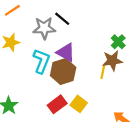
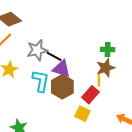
black line: (62, 19) -> (54, 56), moved
green cross: (118, 42) -> (108, 49), turned -32
red rectangle: (57, 104) -> (90, 95), moved

